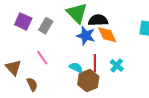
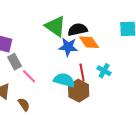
gray rectangle: (46, 26) -> (14, 62), moved, turned -49
cyan semicircle: (76, 68) -> (64, 80), size x1.5

